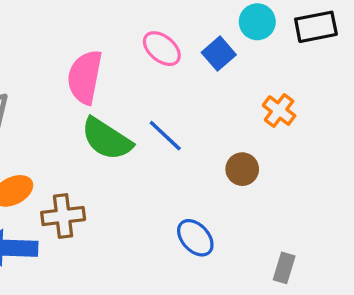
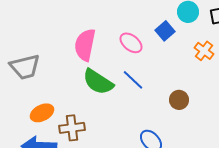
pink ellipse: (162, 49) -> (131, 43), moved
orange cross: (279, 111) -> (204, 51), moved

